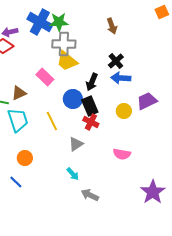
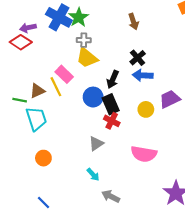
green star: (59, 22) -> (79, 17), turned -30
gray cross: (64, 44) -> (84, 40), size x0.6
yellow line: (52, 121) -> (56, 87), moved
pink semicircle: (122, 154) -> (144, 154), size x1.4
blue line: (16, 182) -> (43, 203), moved

